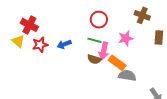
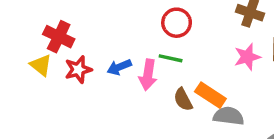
pink star: (126, 38) -> (247, 57), moved
pink arrow: (104, 51) -> (148, 75), moved
brown semicircle: (94, 59) -> (183, 99), moved, turned 48

